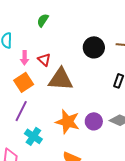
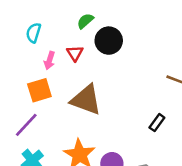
black circle: (94, 47) -> (109, 41), moved
red triangle: (44, 60) -> (75, 53), moved

